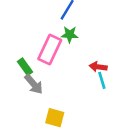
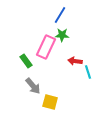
red arrow: (98, 67) -> (75, 61), moved
gray arrow: (34, 84) -> (33, 86), moved

